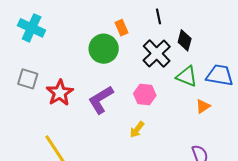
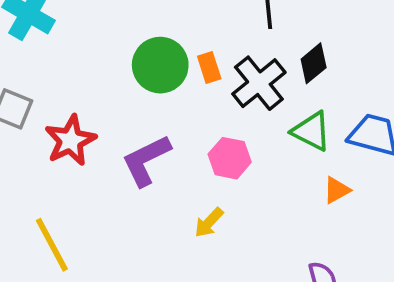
orange rectangle: (122, 28) -> (209, 67), moved
black diamond: (185, 40) -> (314, 63), turned 30

